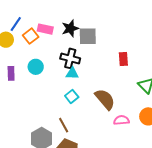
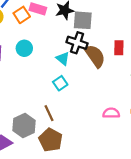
black cross: (70, 58) -> (77, 43), moved
cyan triangle: (72, 73) -> (63, 59), turned 32
brown semicircle: (105, 99) -> (95, 56), moved

